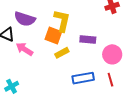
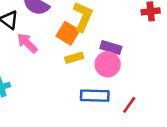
pink circle: (112, 54) -> (108, 64), moved
red line: (110, 80) -> (129, 105), turned 40

